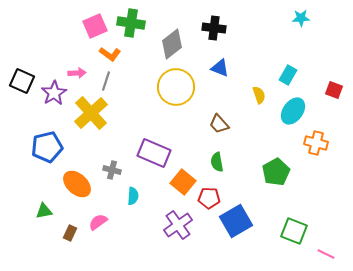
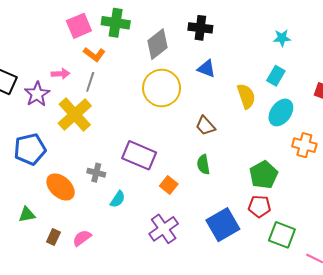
cyan star: (301, 18) -> (282, 38), moved
yellow semicircle: (259, 95) -> (246, 96), size x1.4
orange square: (183, 182) -> (169, 185), size x0.7
cyan semicircle: (133, 196) -> (118, 199), turned 30
red pentagon: (209, 198) -> (259, 206), moved
pink semicircle: (98, 222) -> (82, 238), moved

